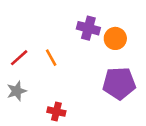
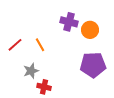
gray star: (17, 91) -> (31, 71), moved

